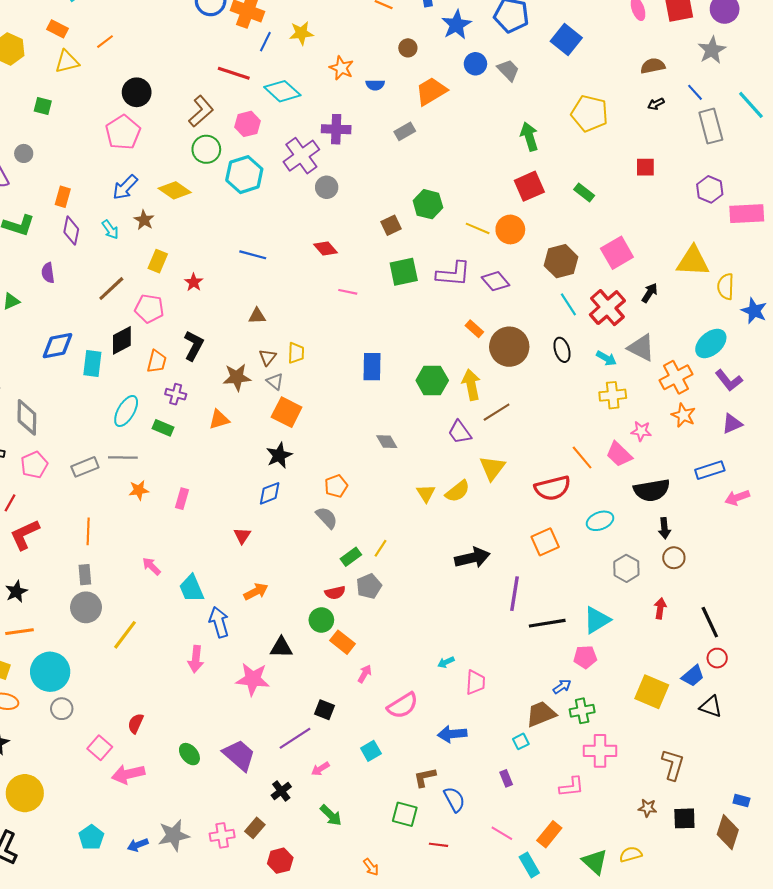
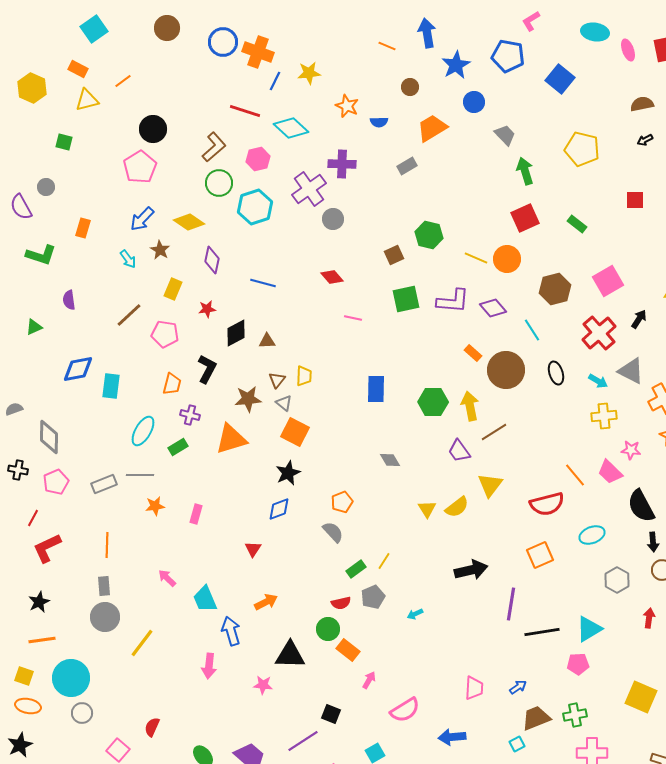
gray trapezoid: (508, 70) -> (505, 135), moved
purple diamond: (71, 231) -> (212, 260), moved
red star: (194, 282) -> (207, 309), turned 30
cyan line: (568, 304) -> (532, 330), moved
black diamond: (122, 340) -> (236, 333), moved
orange triangle: (219, 419) -> (231, 439), size x1.6
green rectangle: (163, 428) -> (178, 447), turned -54
black semicircle: (652, 490) -> (641, 506), turned 72
black triangle: (281, 647) -> (290, 655), size x1.4
cyan arrow: (446, 662) -> (415, 614), moved
pink star: (253, 679) -> (263, 685), size x0.6
blue arrow: (562, 687) -> (518, 687), moved

